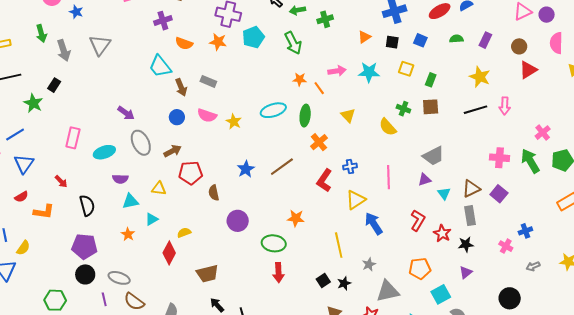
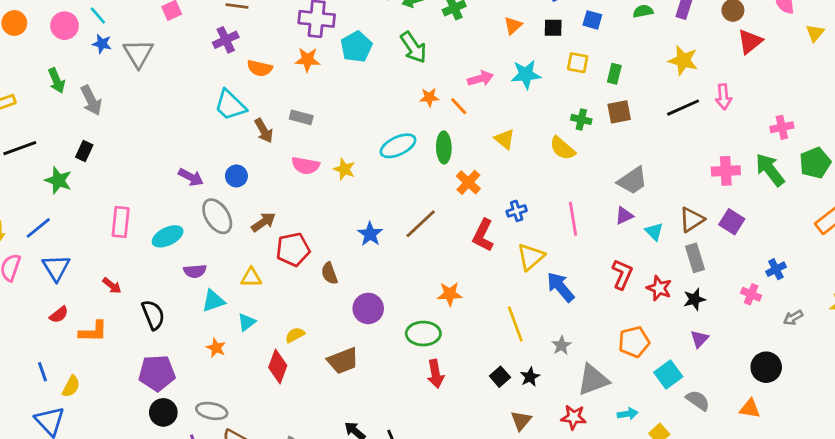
gray triangle: (100, 45) -> (138, 53), moved
blue circle: (177, 117) -> (236, 176), moved
pink cross: (543, 133) -> (782, 127), turned 35
brown trapezoid: (207, 274) -> (343, 361), moved

